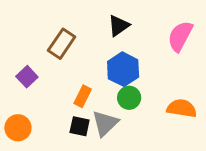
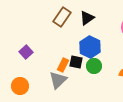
brown rectangle: (62, 44) -> (62, 17), moved
gray triangle: (105, 123) -> (58, 80), moved
black square: (80, 126) -> (76, 62), moved

